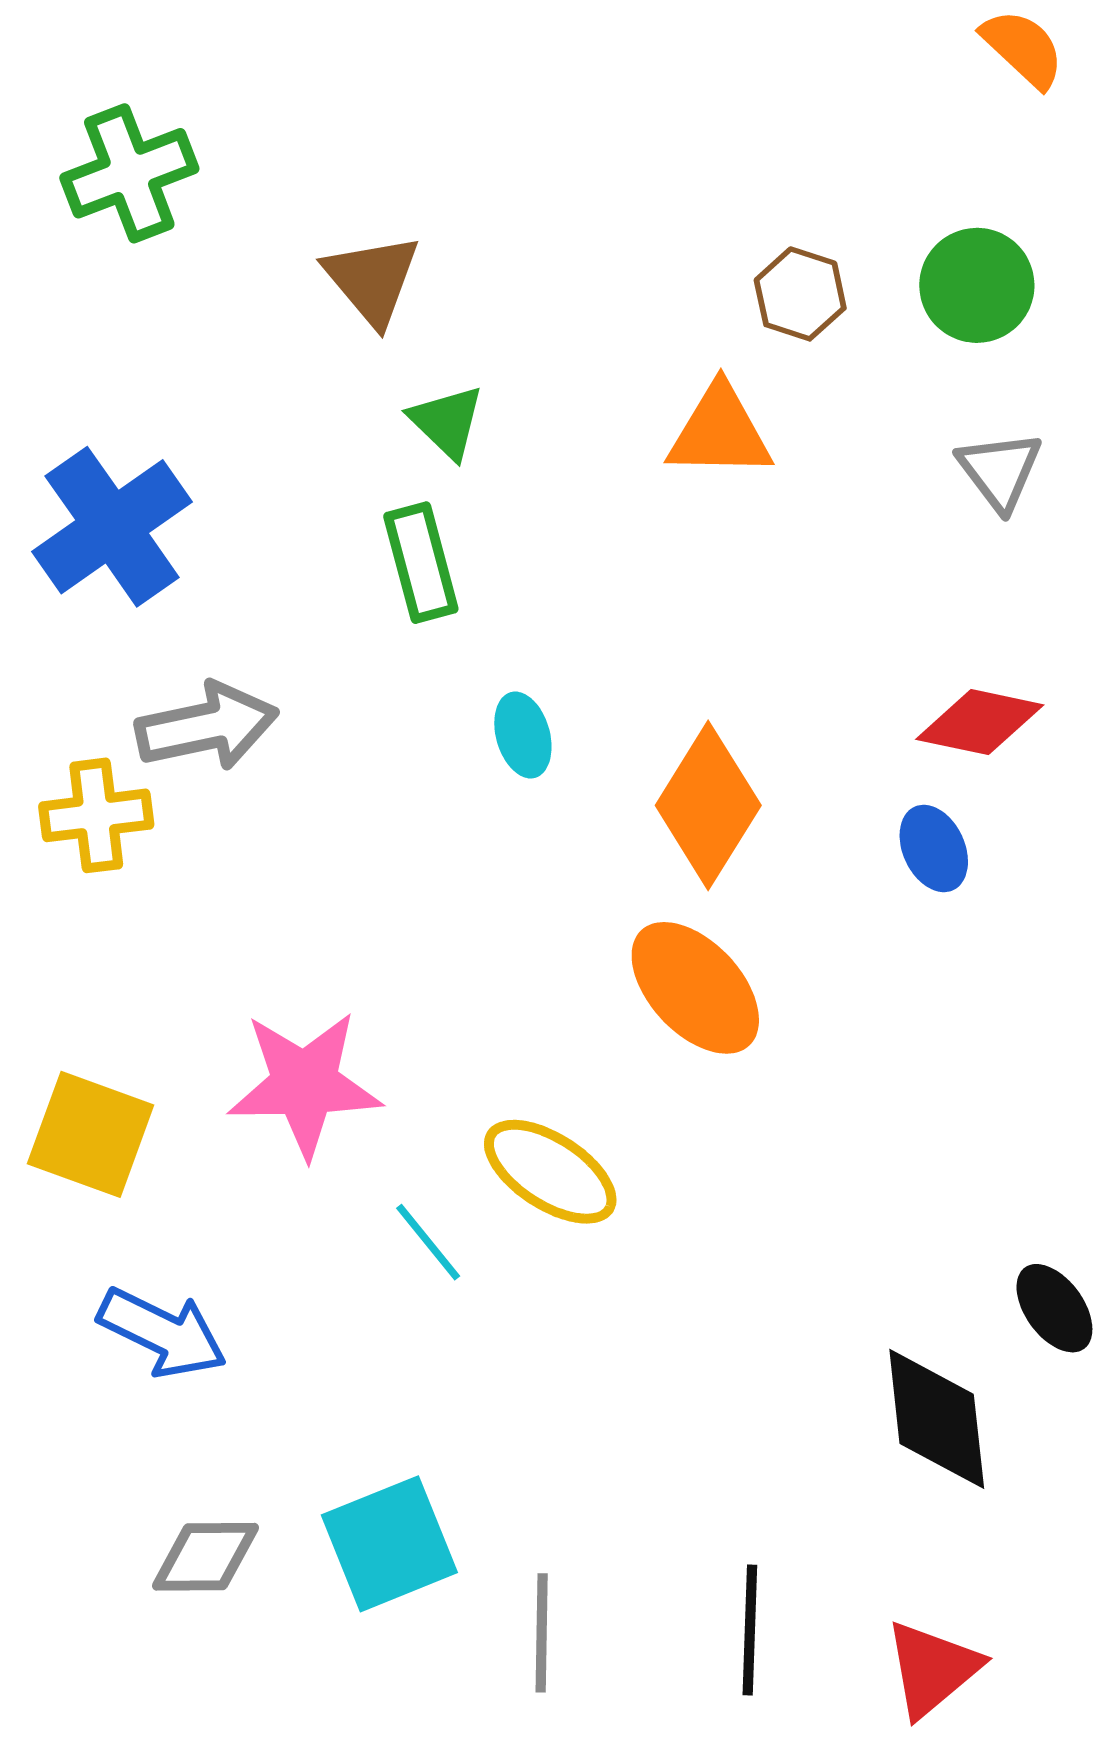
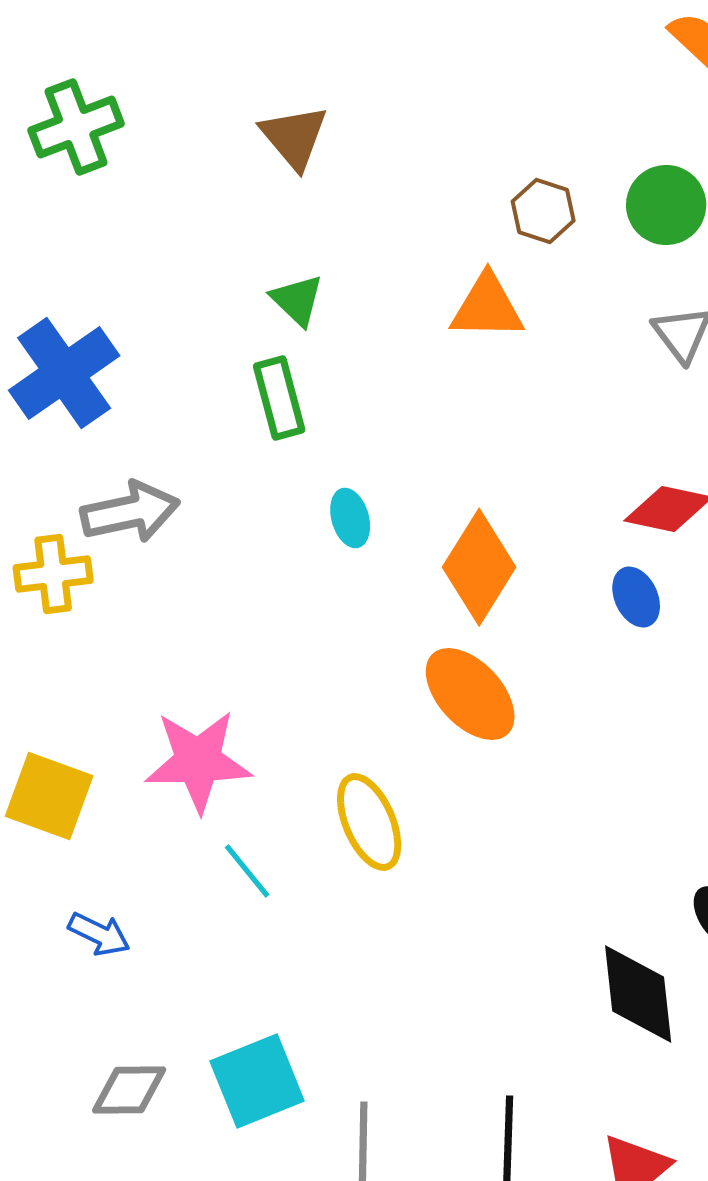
brown triangle: (372, 280) -> (294, 137), moved
yellow ellipse: (550, 1172) -> (369, 822), turned 34
cyan line: (428, 1242) -> (247, 871), moved
blue arrow: (162, 1333) -> (99, 934), size x0.7

